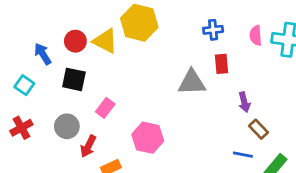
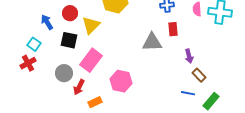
yellow triangle: (105, 41) -> (91, 25), moved, turned 48
pink rectangle: (105, 108) -> (91, 60), size x1.6
red cross: (21, 128) -> (28, 63), moved

